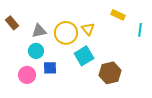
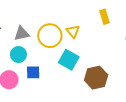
yellow rectangle: (118, 15) -> (104, 17), turned 48
cyan square: (84, 56) -> (69, 60), turned -30

